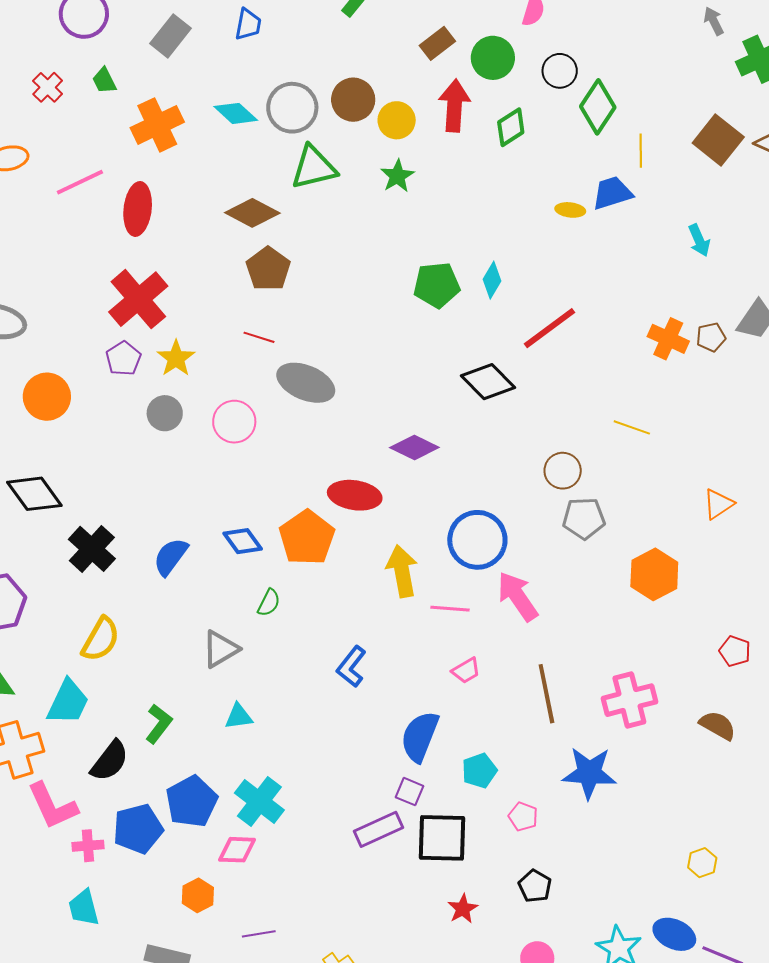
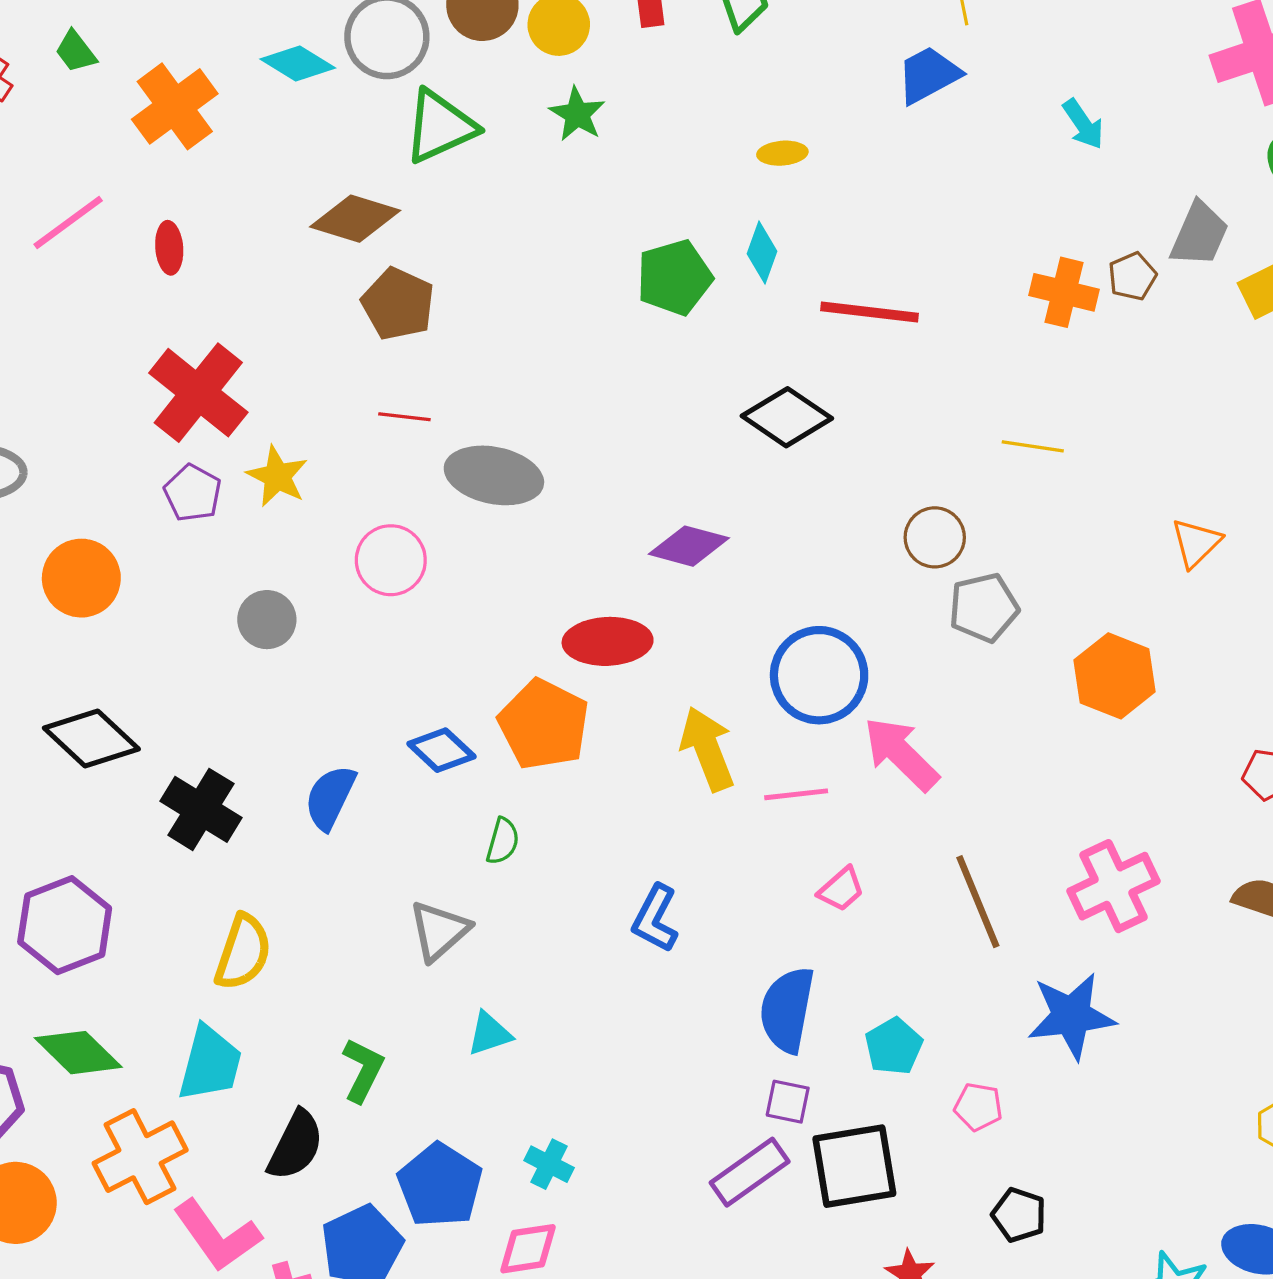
red ellipse: (138, 209) -> (169, 248), size x0.6
yellow ellipse: (570, 210) -> (782, 153), moved
red line: (550, 328) -> (869, 312), turned 54
gray circle: (165, 413) -> (267, 620), moved
cyan cross: (259, 801) -> (549, 1164), size x0.6

